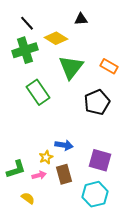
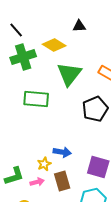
black line: (27, 23) -> (16, 30), moved
green rectangle: (38, 92) -> (36, 99), turned -50

